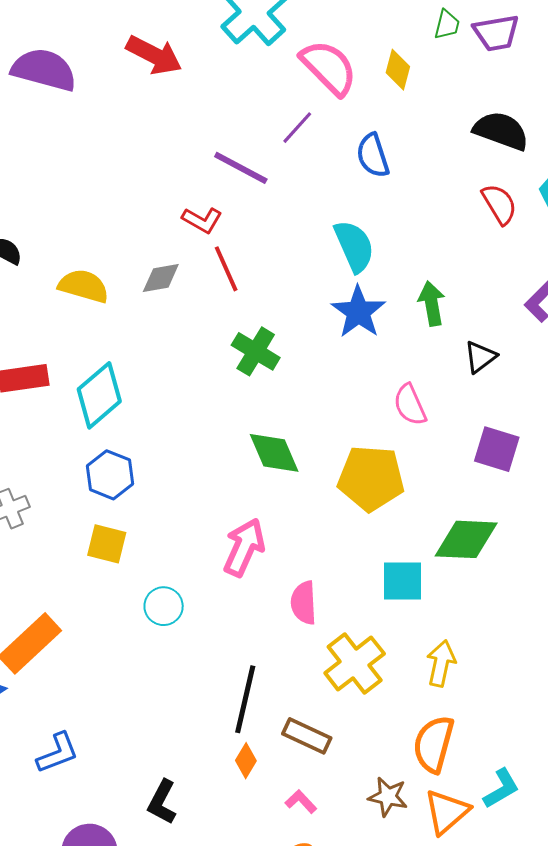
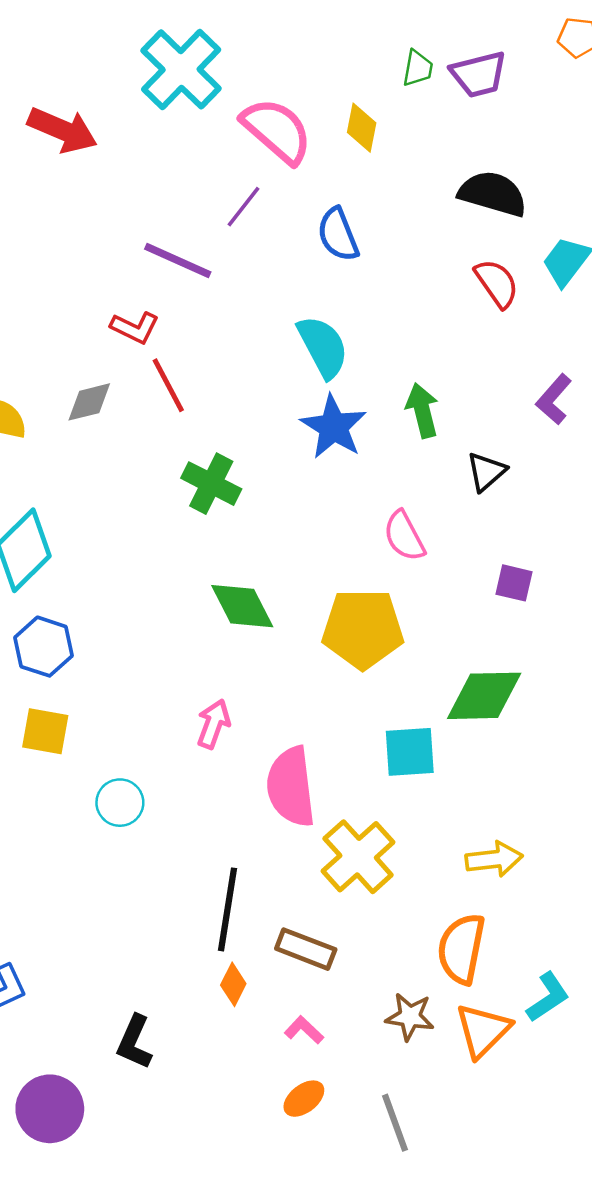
purple square: (497, 449) -> (514, 583), size x0.7
pink arrow: (244, 547) -> (213, 724), size x0.7
pink semicircle: (304, 603) -> (291, 787), size x1.5
yellow arrow: (441, 663) -> (494, 859), moved, turned 75

